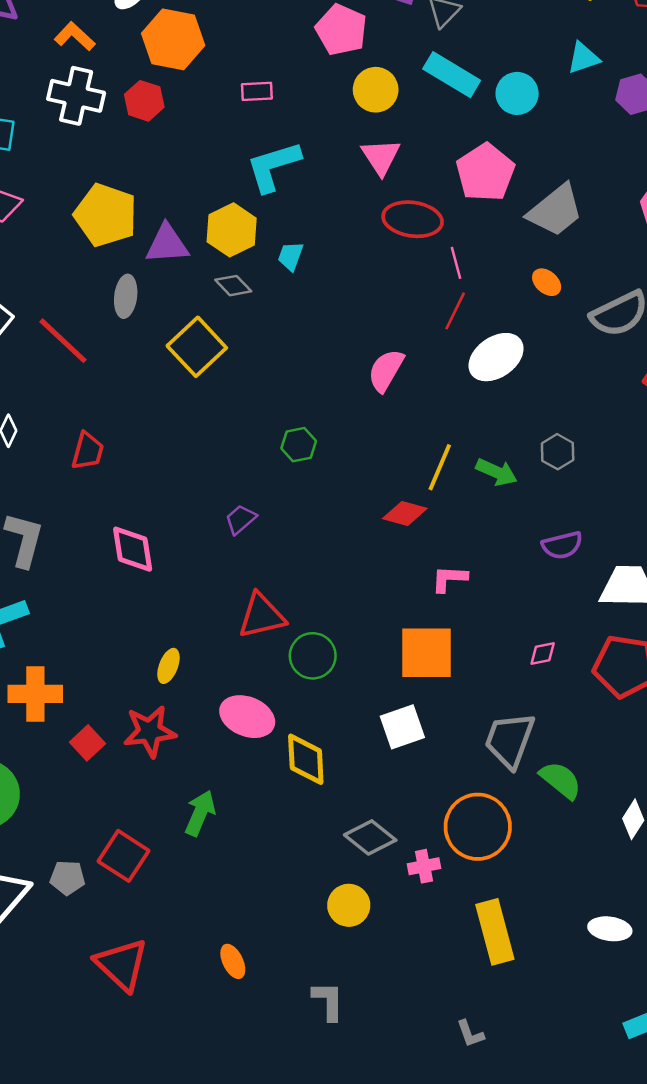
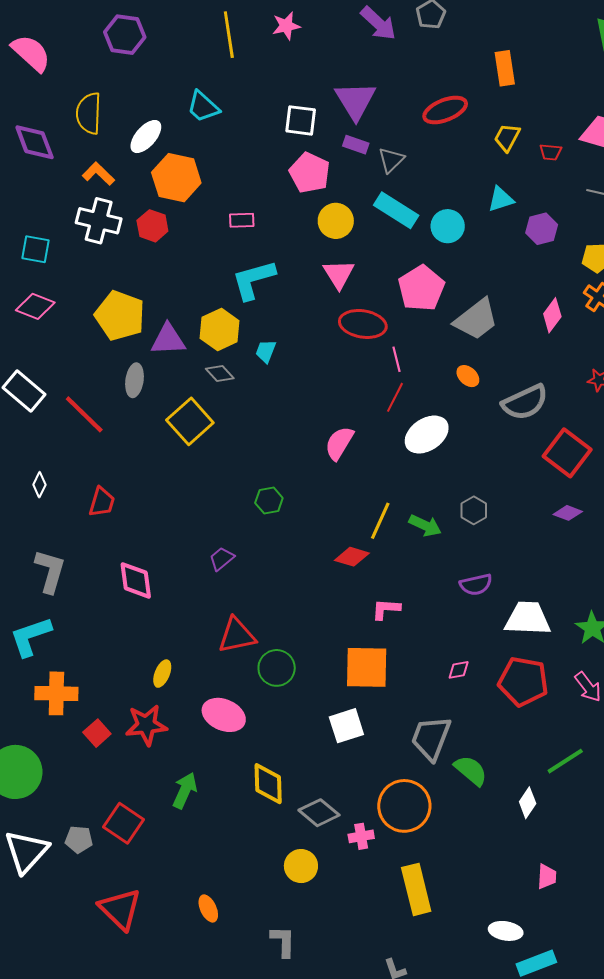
yellow diamond: (306, 759) -> (268, 784), moved
white ellipse: (610, 929) -> (506, 931), moved

